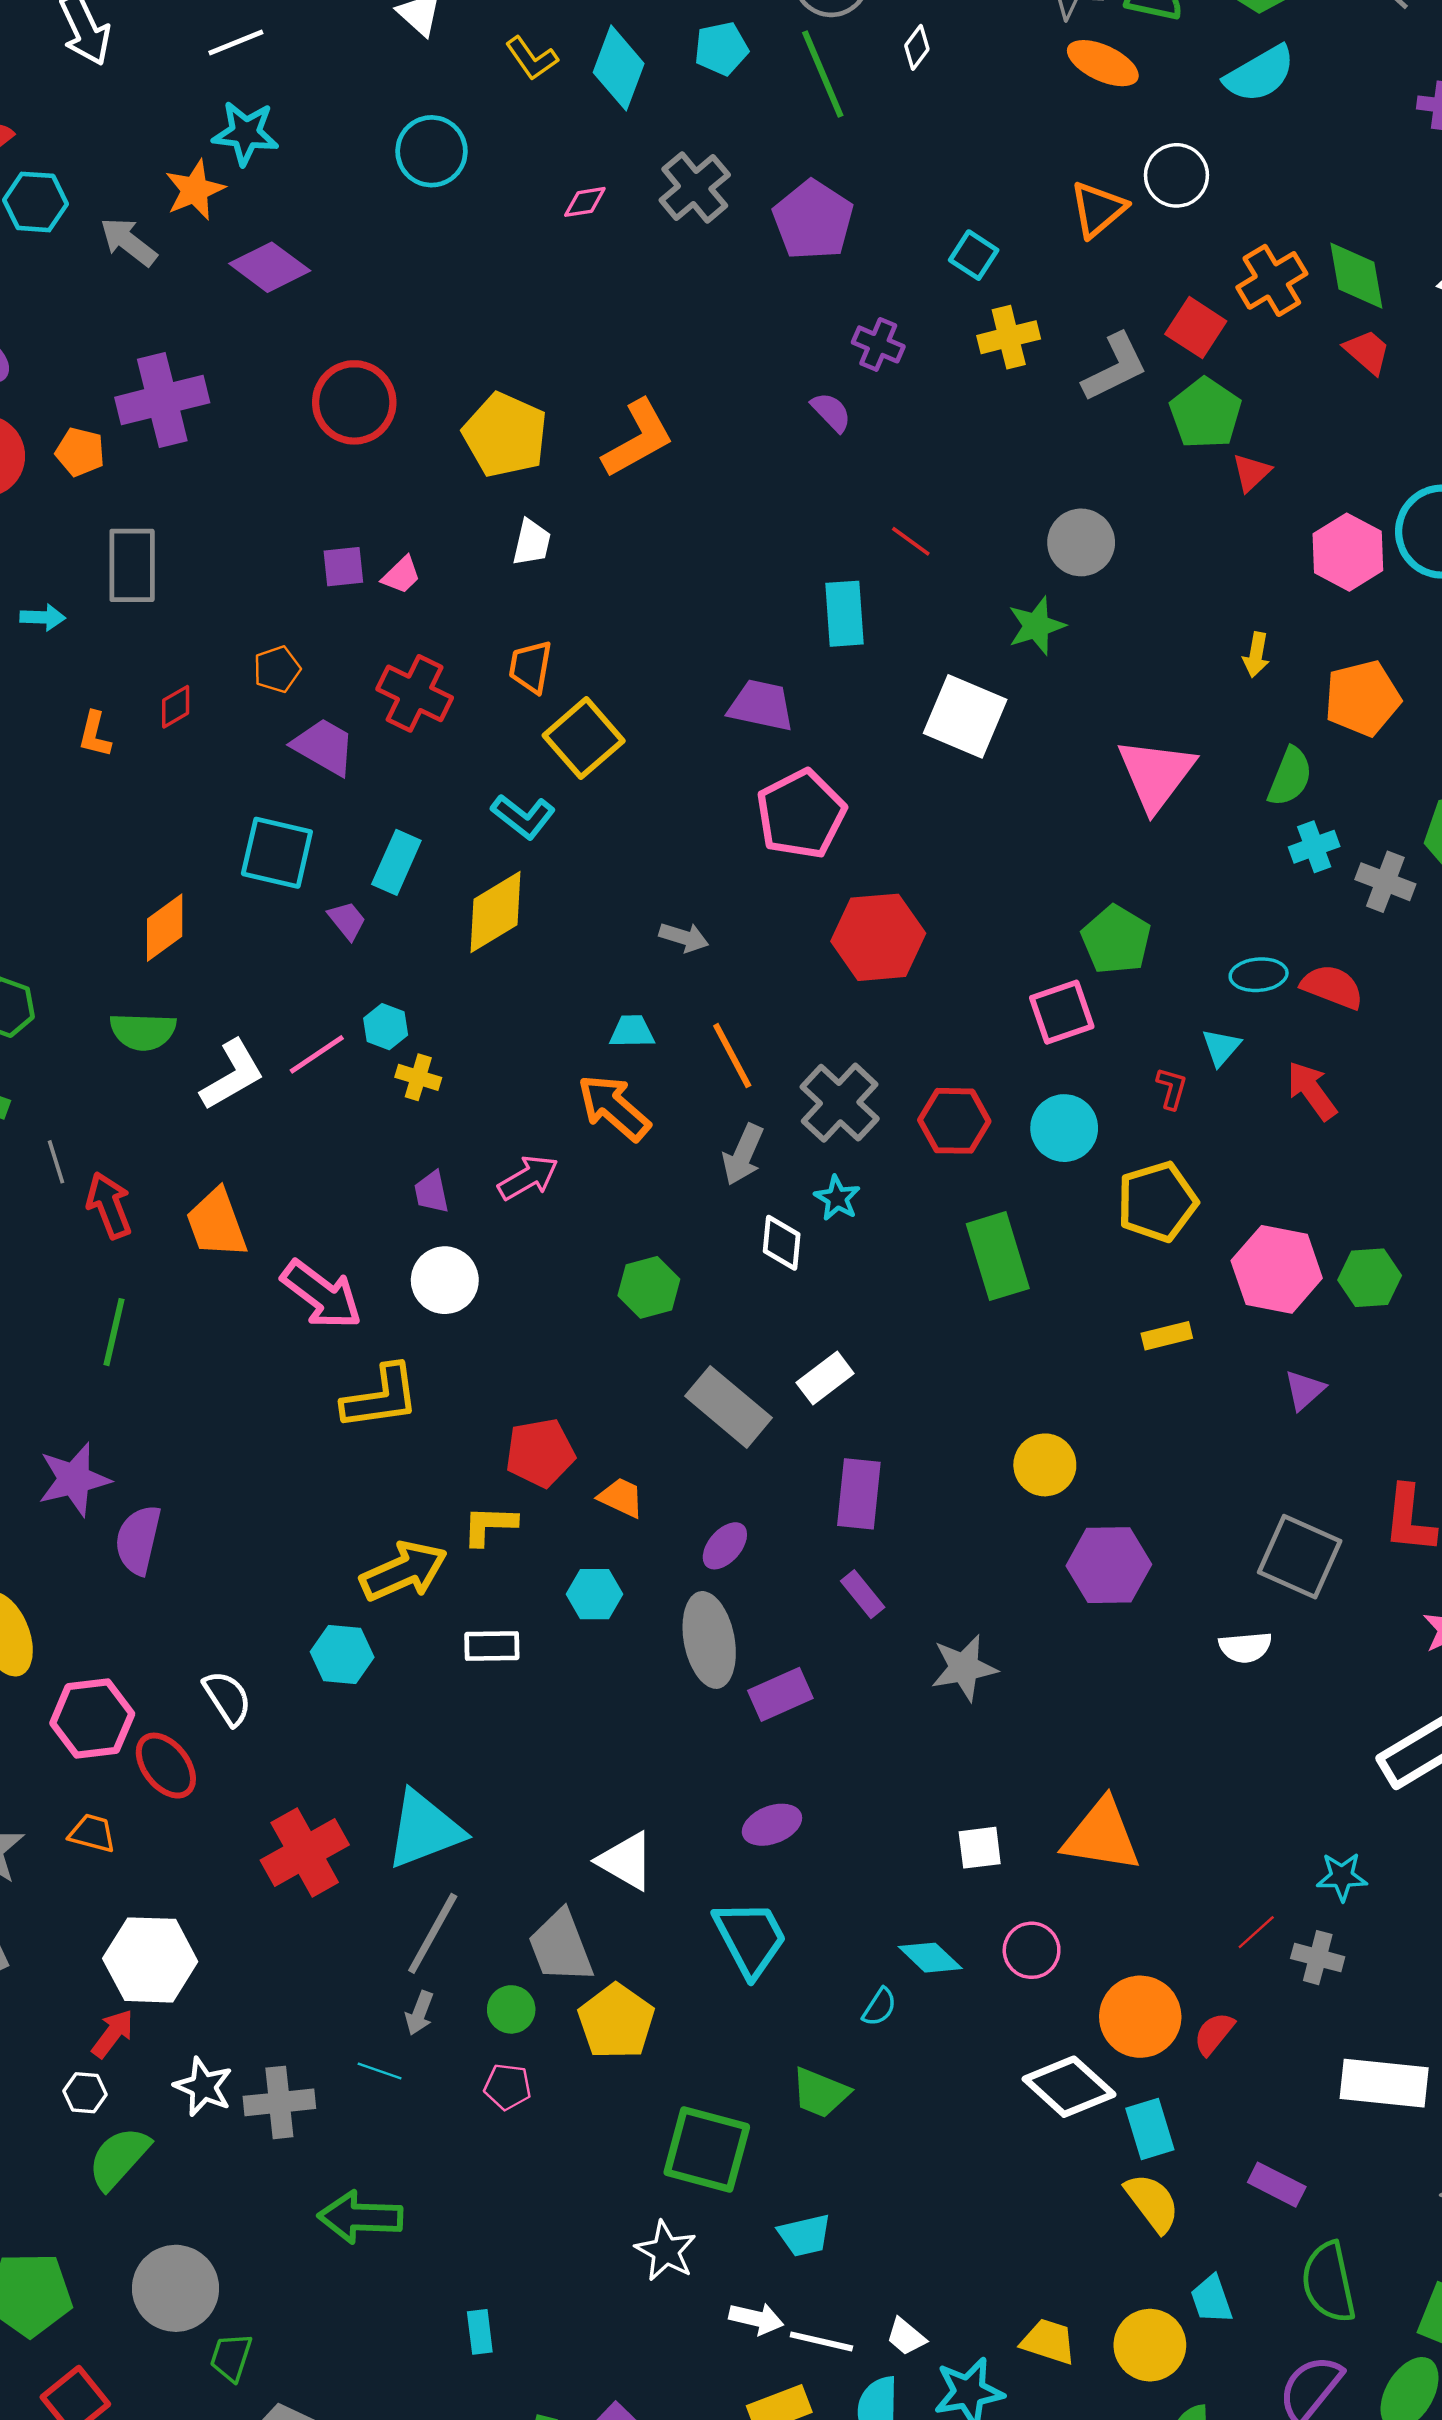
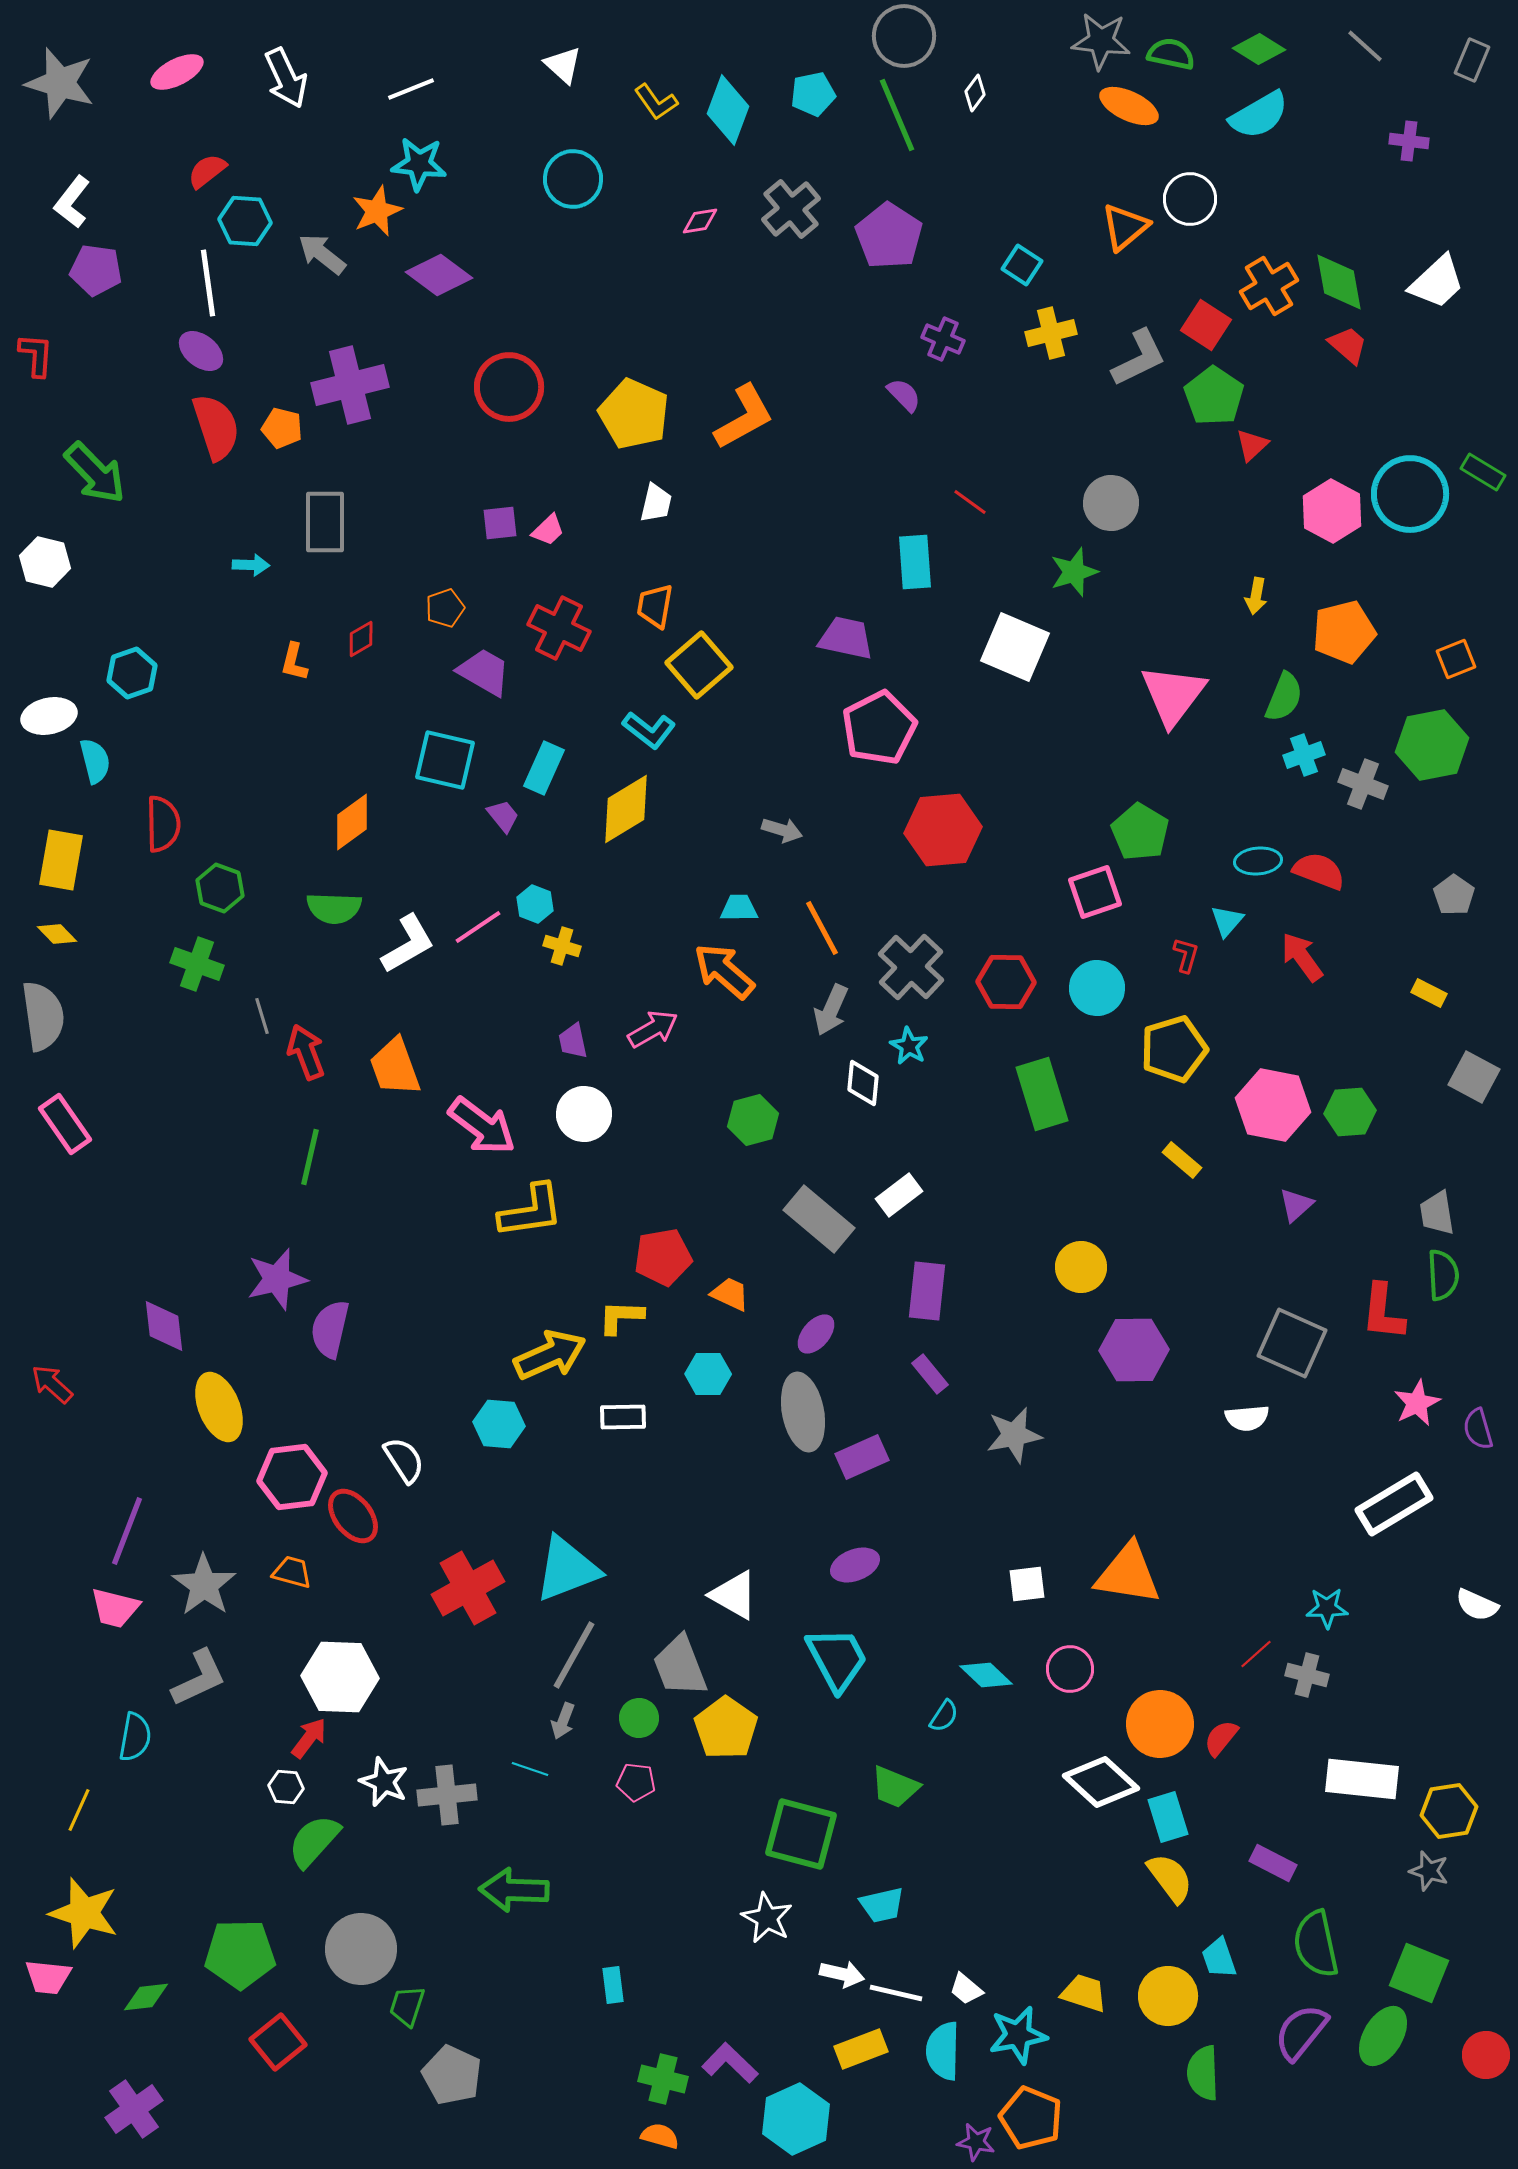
yellow rectangle: (1167, 1336) -> (1182, 1160), turned 54

